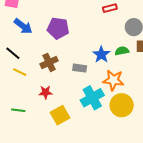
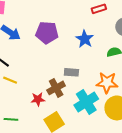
blue star: (101, 55) -> (85, 39), moved
brown cross: (49, 62) -> (56, 88), moved

